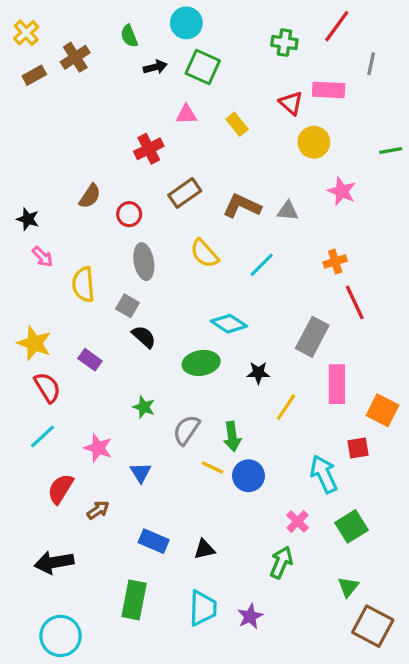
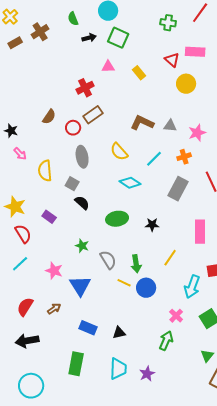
pink star: (342, 191) -> (197, 133), moved, turned 30
brown rectangle: (185, 193) -> (93, 115), moved
orange cross: (335, 262) -> (184, 157), moved
cyan diamond: (229, 324) -> (130, 183), moved
gray rectangle: (312, 337) -> (178, 189), moved
yellow line: (286, 407) -> (170, 258), moved
gray semicircle: (186, 430) -> (108, 260), turned 114
blue triangle: (141, 472) -> (80, 286), size x1.6
cyan arrow: (324, 474) -> (192, 287), turned -135
red semicircle: (60, 489) -> (25, 307), moved

